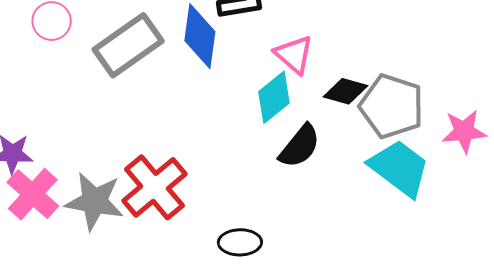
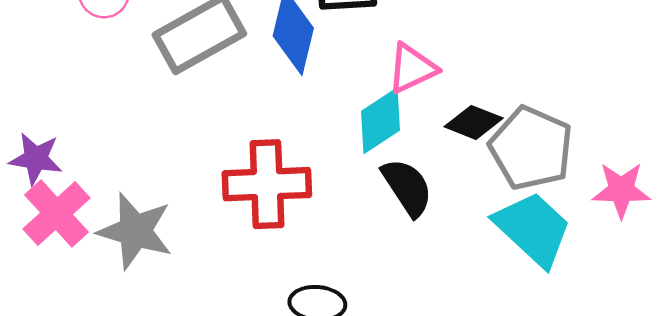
pink triangle: (294, 55) -> (412, 68), turned 48
black semicircle: (300, 146) -> (407, 187), turned -78
red cross: (155, 187) -> (267, 184), moved, turned 32

